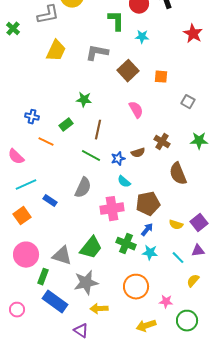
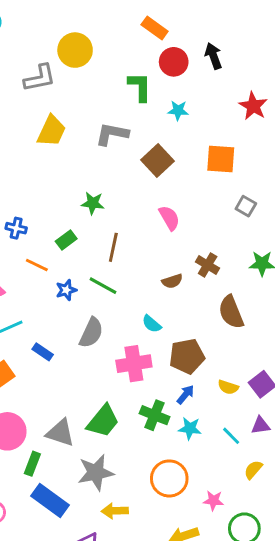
orange square: (161, 77) -> (221, 159), moved, size x1.5
blue star: (118, 159) -> (66, 290), moved

